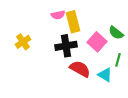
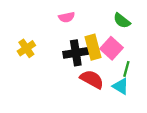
yellow rectangle: (73, 22) -> (93, 47), moved
green semicircle: (116, 33) -> (122, 21), moved
green line: (118, 60) -> (126, 69), moved

